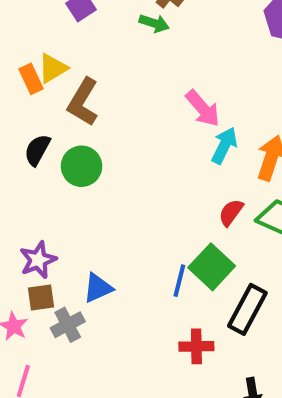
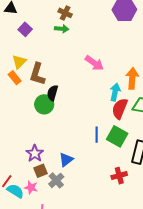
orange rectangle: (31, 79) -> (15, 78), moved
cyan arrow: (224, 146) -> (115, 92), moved
black semicircle: (37, 150) -> (52, 93), moved
red semicircle: (231, 212) -> (120, 109), size x1.5
blue line: (179, 281) -> (97, 135), moved

